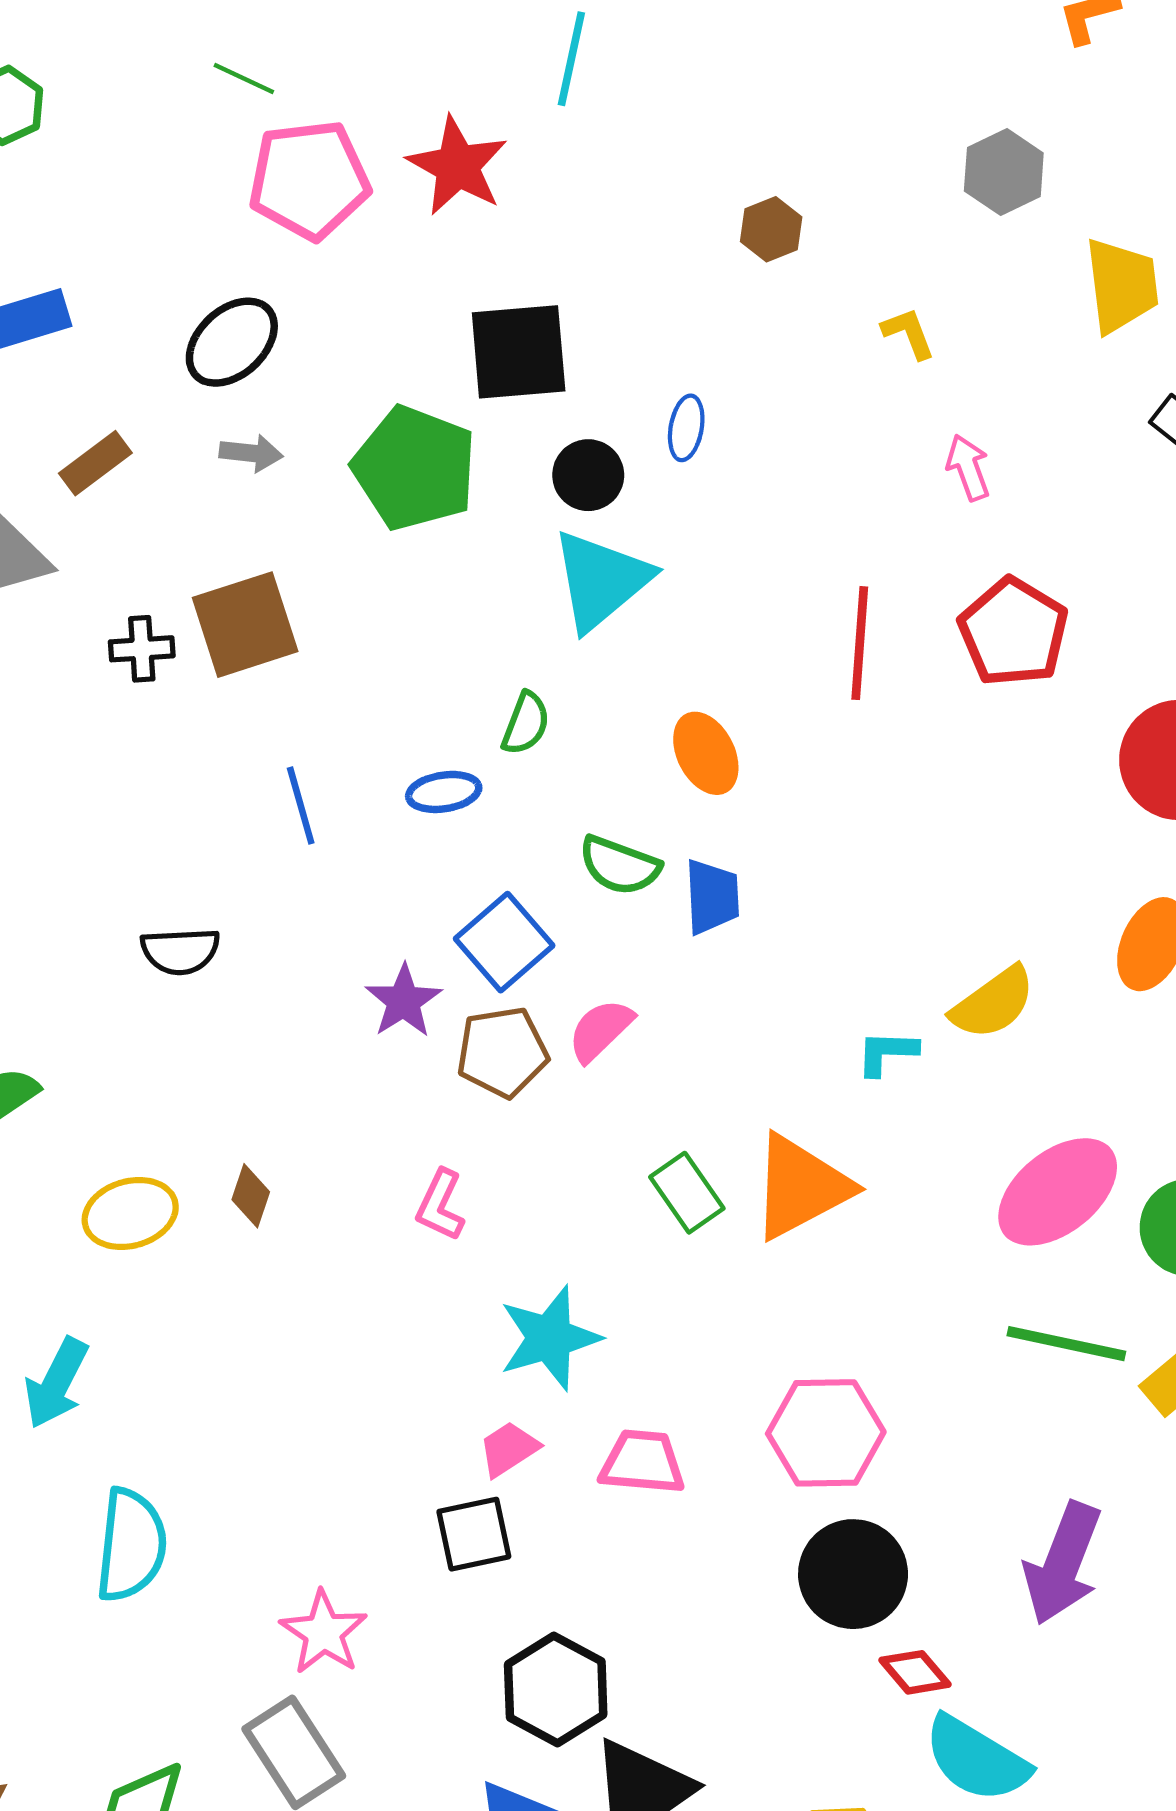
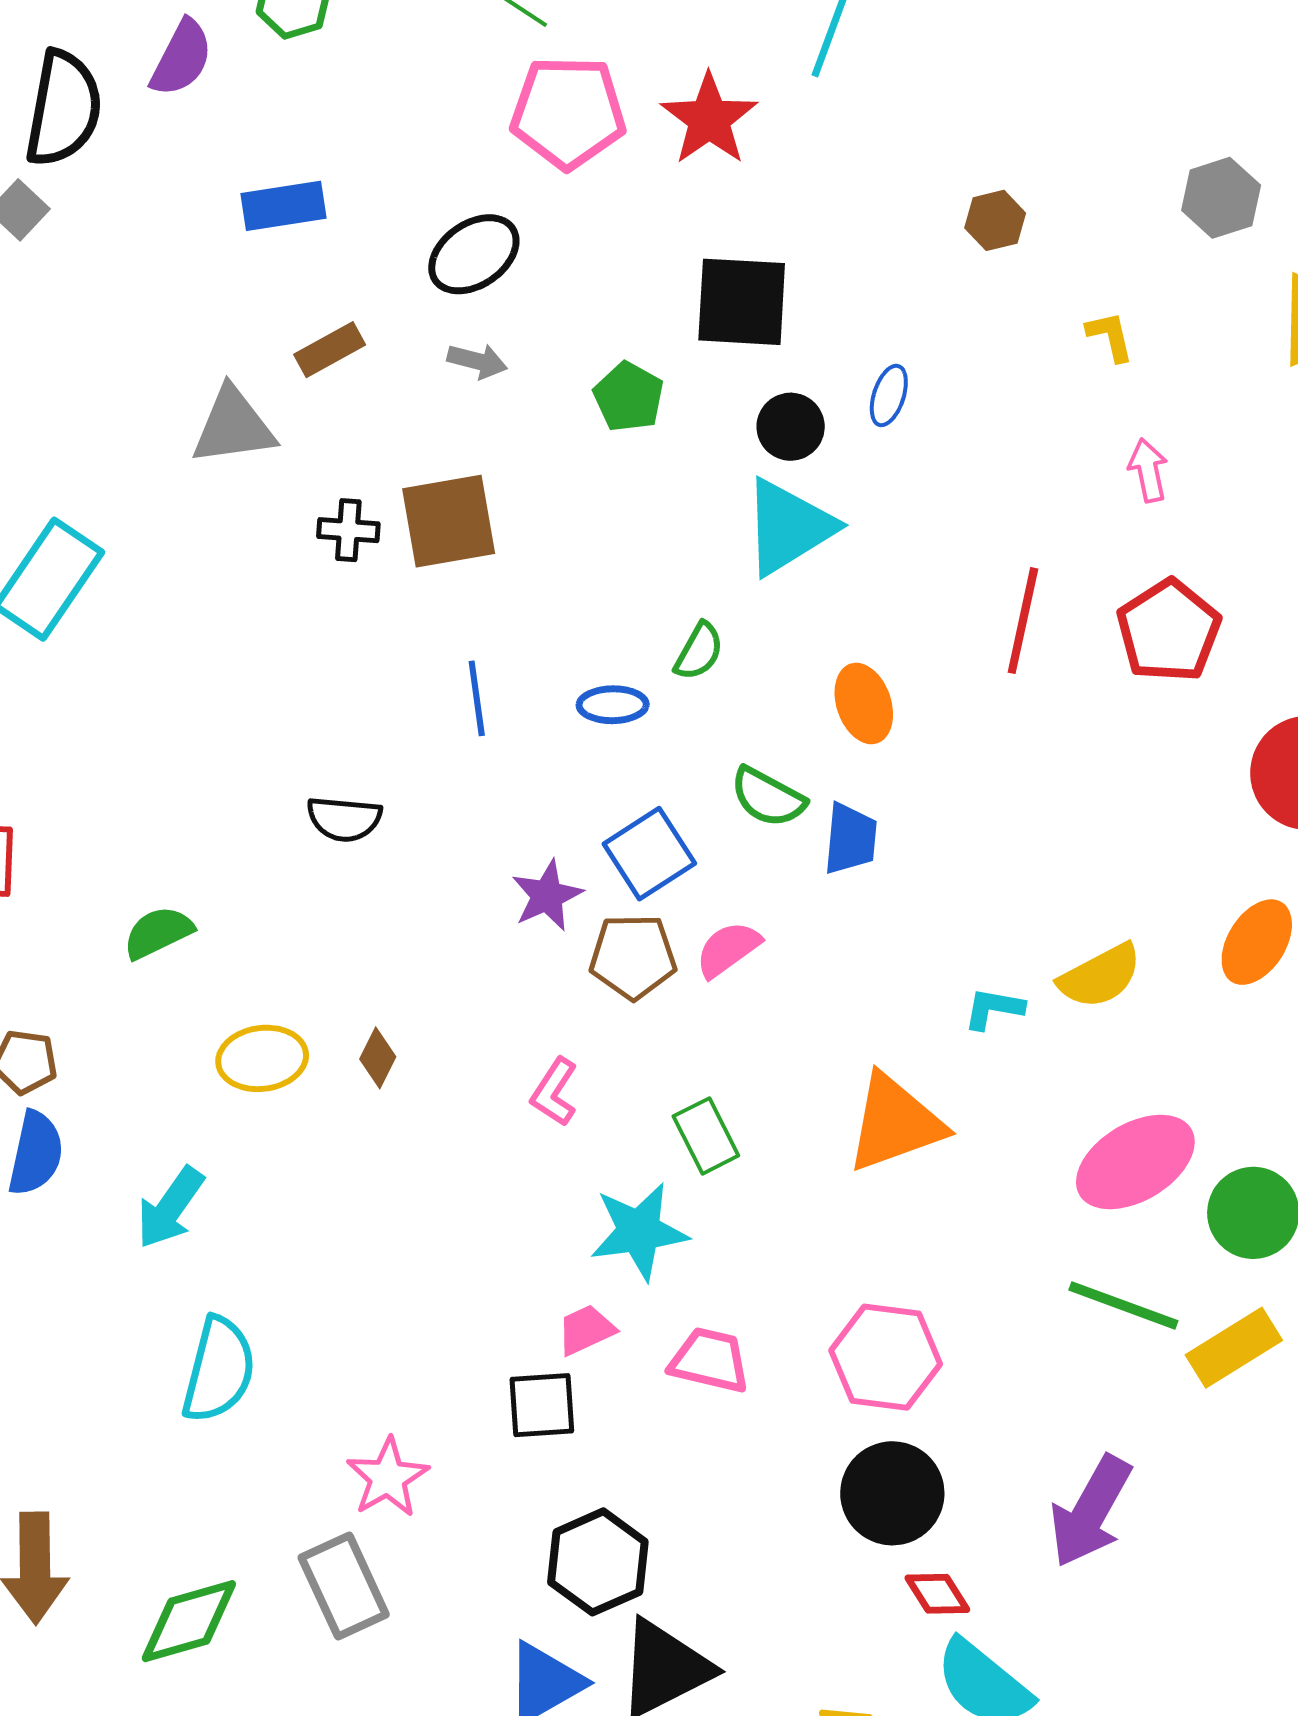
green pentagon: (415, 468) -> (629, 397), size x0.6
green rectangle: (687, 1193) -> (706, 1136), moved

